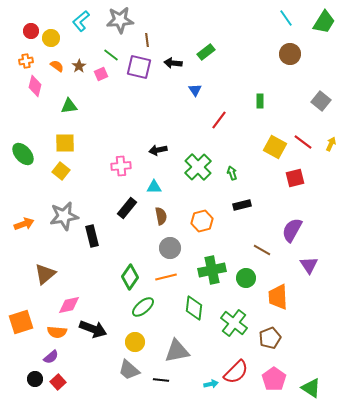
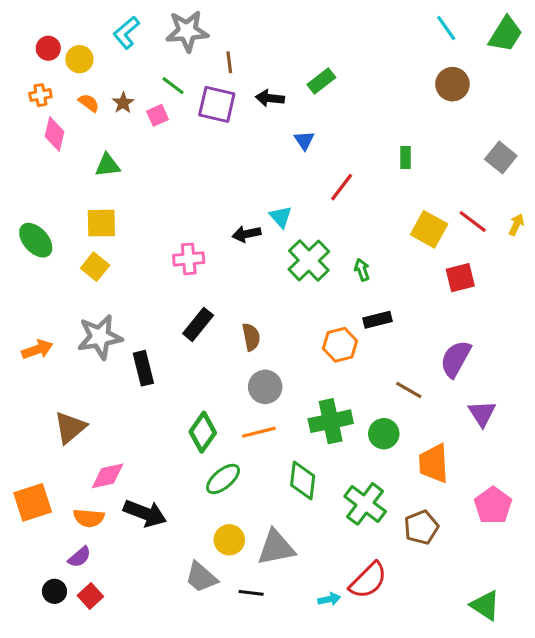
cyan triangle: (154, 187) -> (281, 217), moved, turned 49
orange hexagon: (202, 221) -> (340, 345), moved
yellow circle: (135, 342) -> (229, 540), moved
pink pentagon: (274, 379) -> (493, 505), moved

